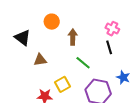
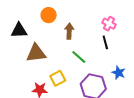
black triangle: (23, 38) -> (19, 30), turned -42
brown triangle: (40, 60) -> (36, 53), size x1.5

